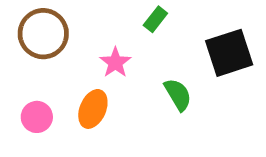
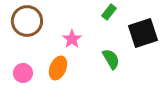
green rectangle: (155, 19) -> (109, 12), moved

